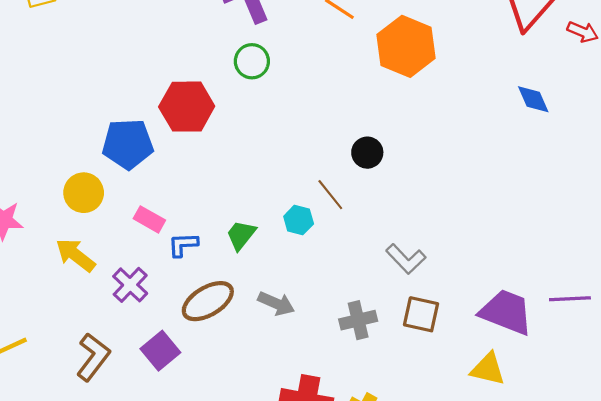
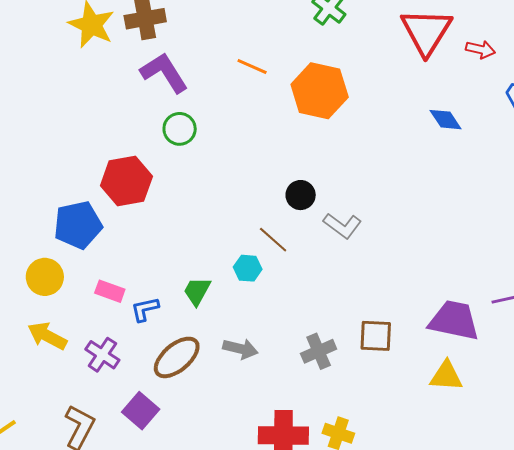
gray L-shape: (406, 259) -> (342, 226), moved

